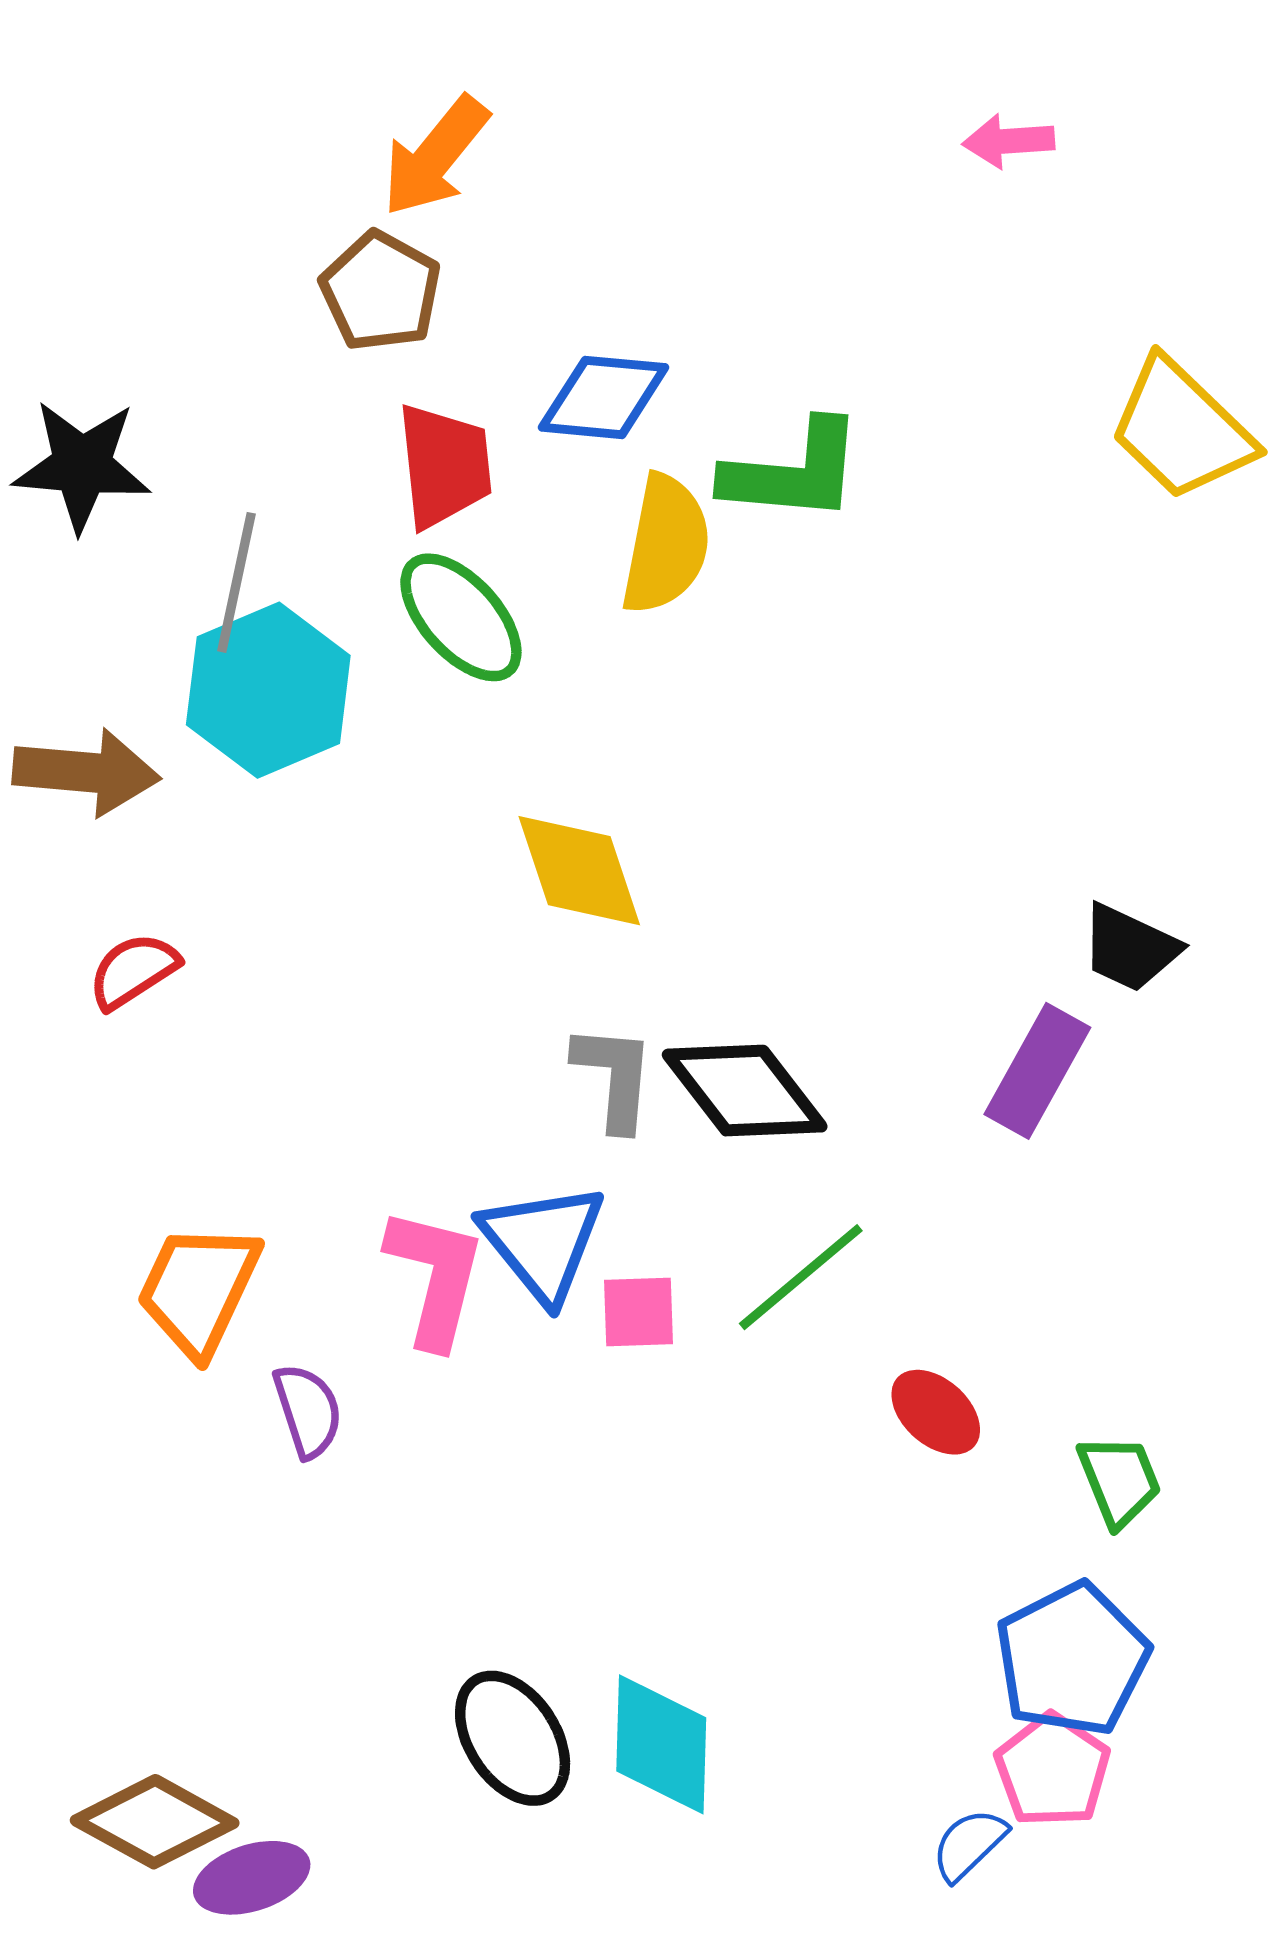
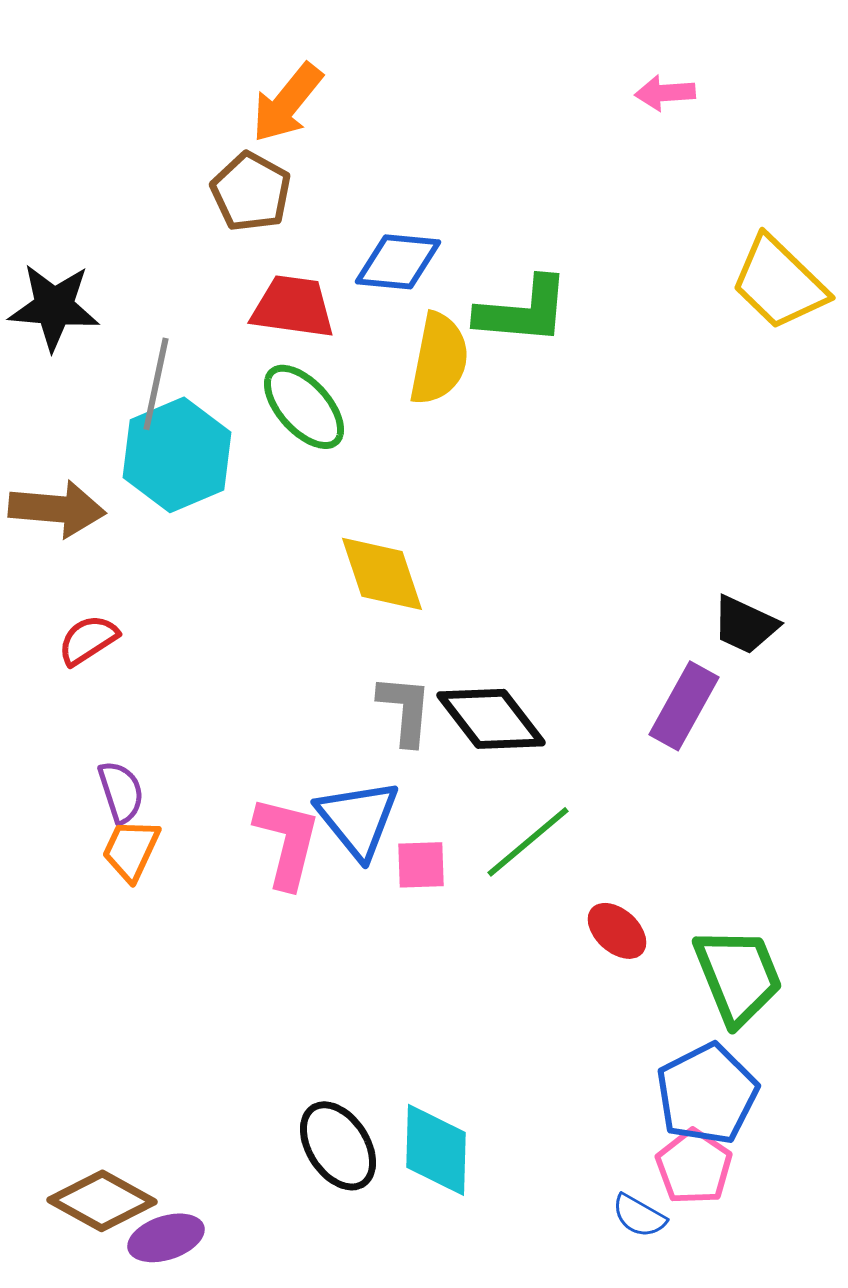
red trapezoid: (444, 466) -> (293, 307), turned -76
orange trapezoid: (199, 1289) -> (131, 850), size x0.7
purple semicircle: (308, 1411) -> (121, 792), moved
green trapezoid: (1119, 1480) -> (738, 976), size x1.6
blue semicircle: (969, 1844) -> (639, 1216), turned -106

